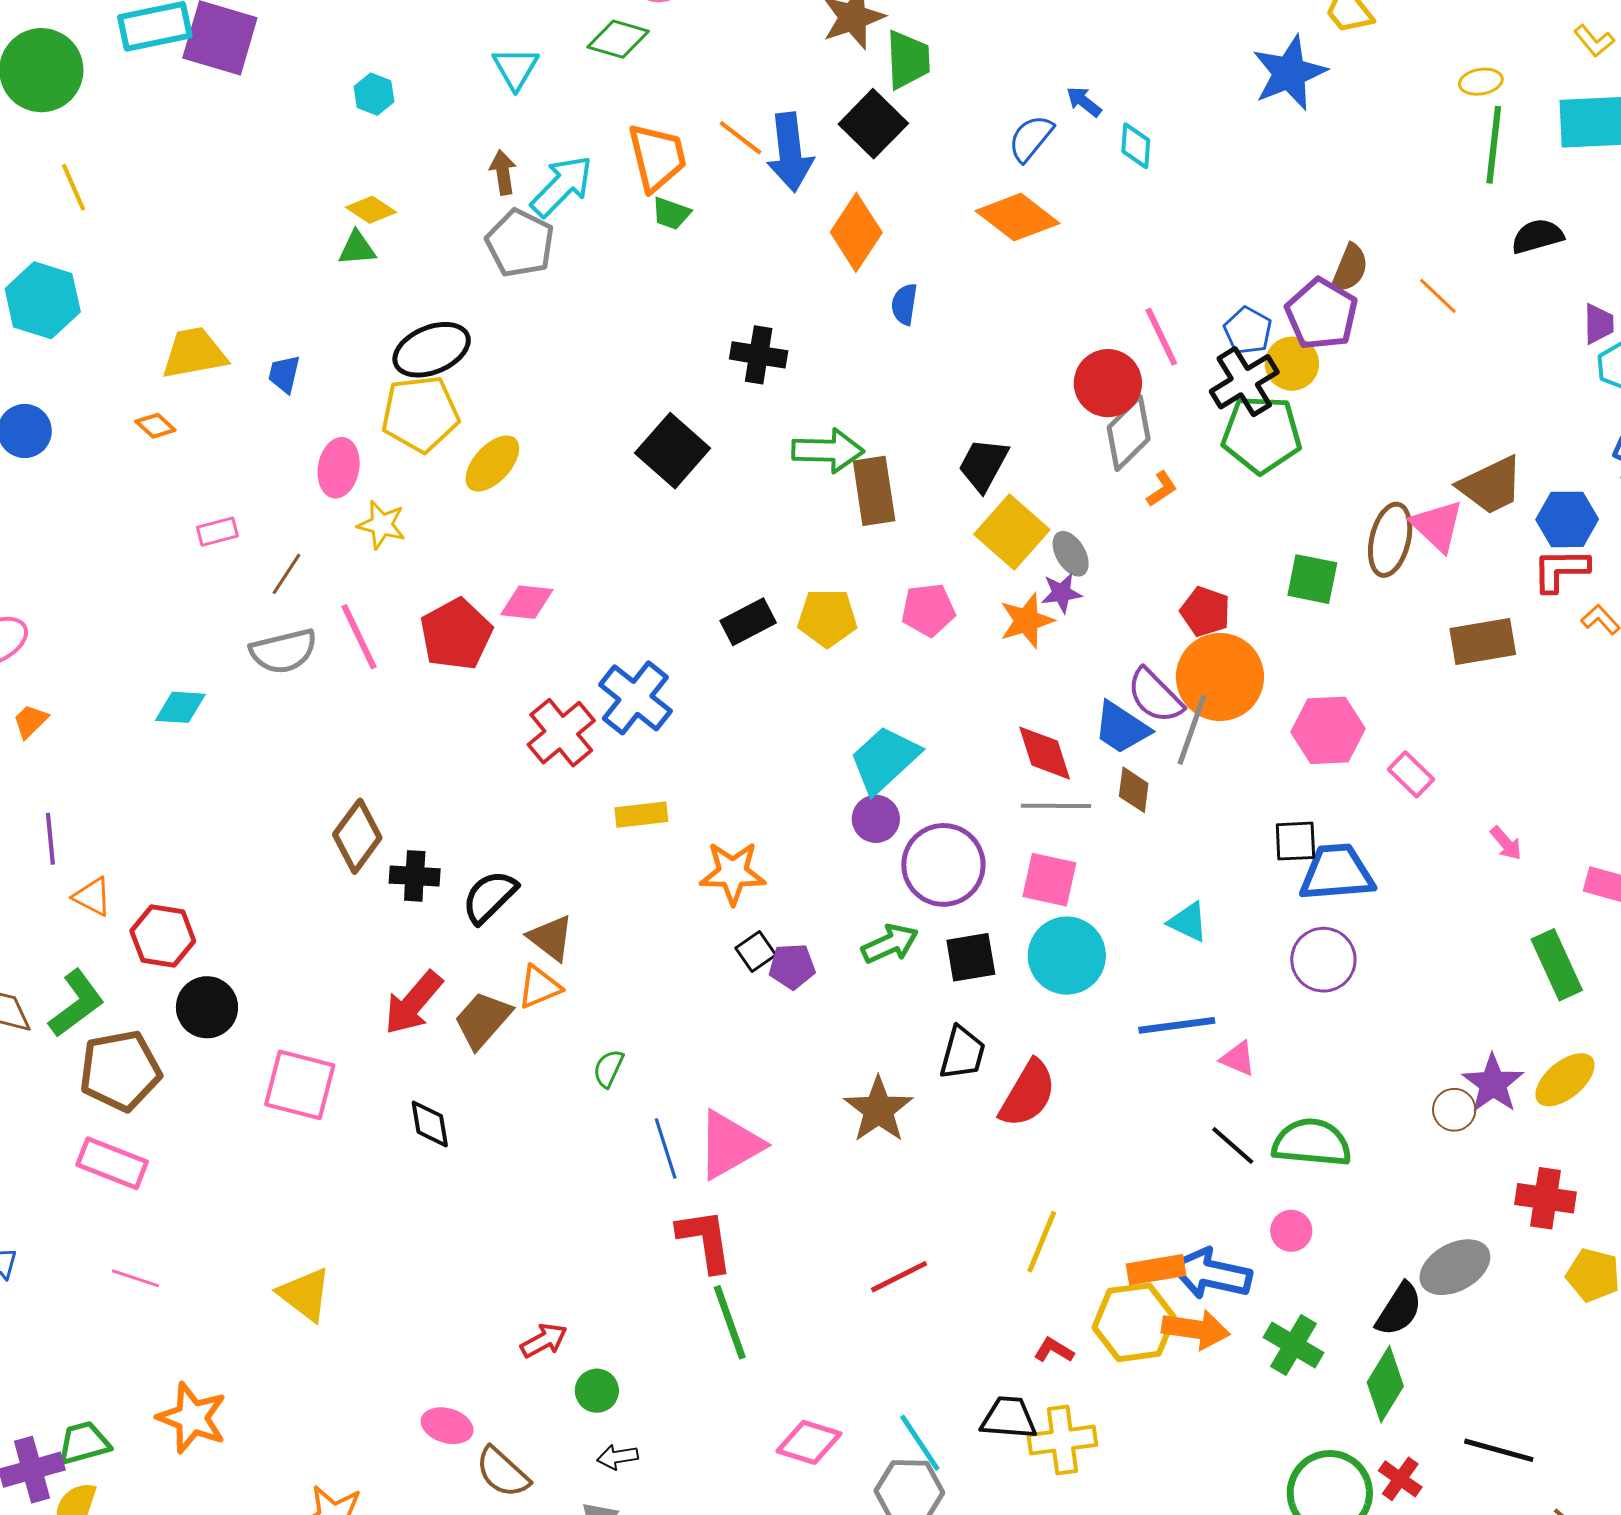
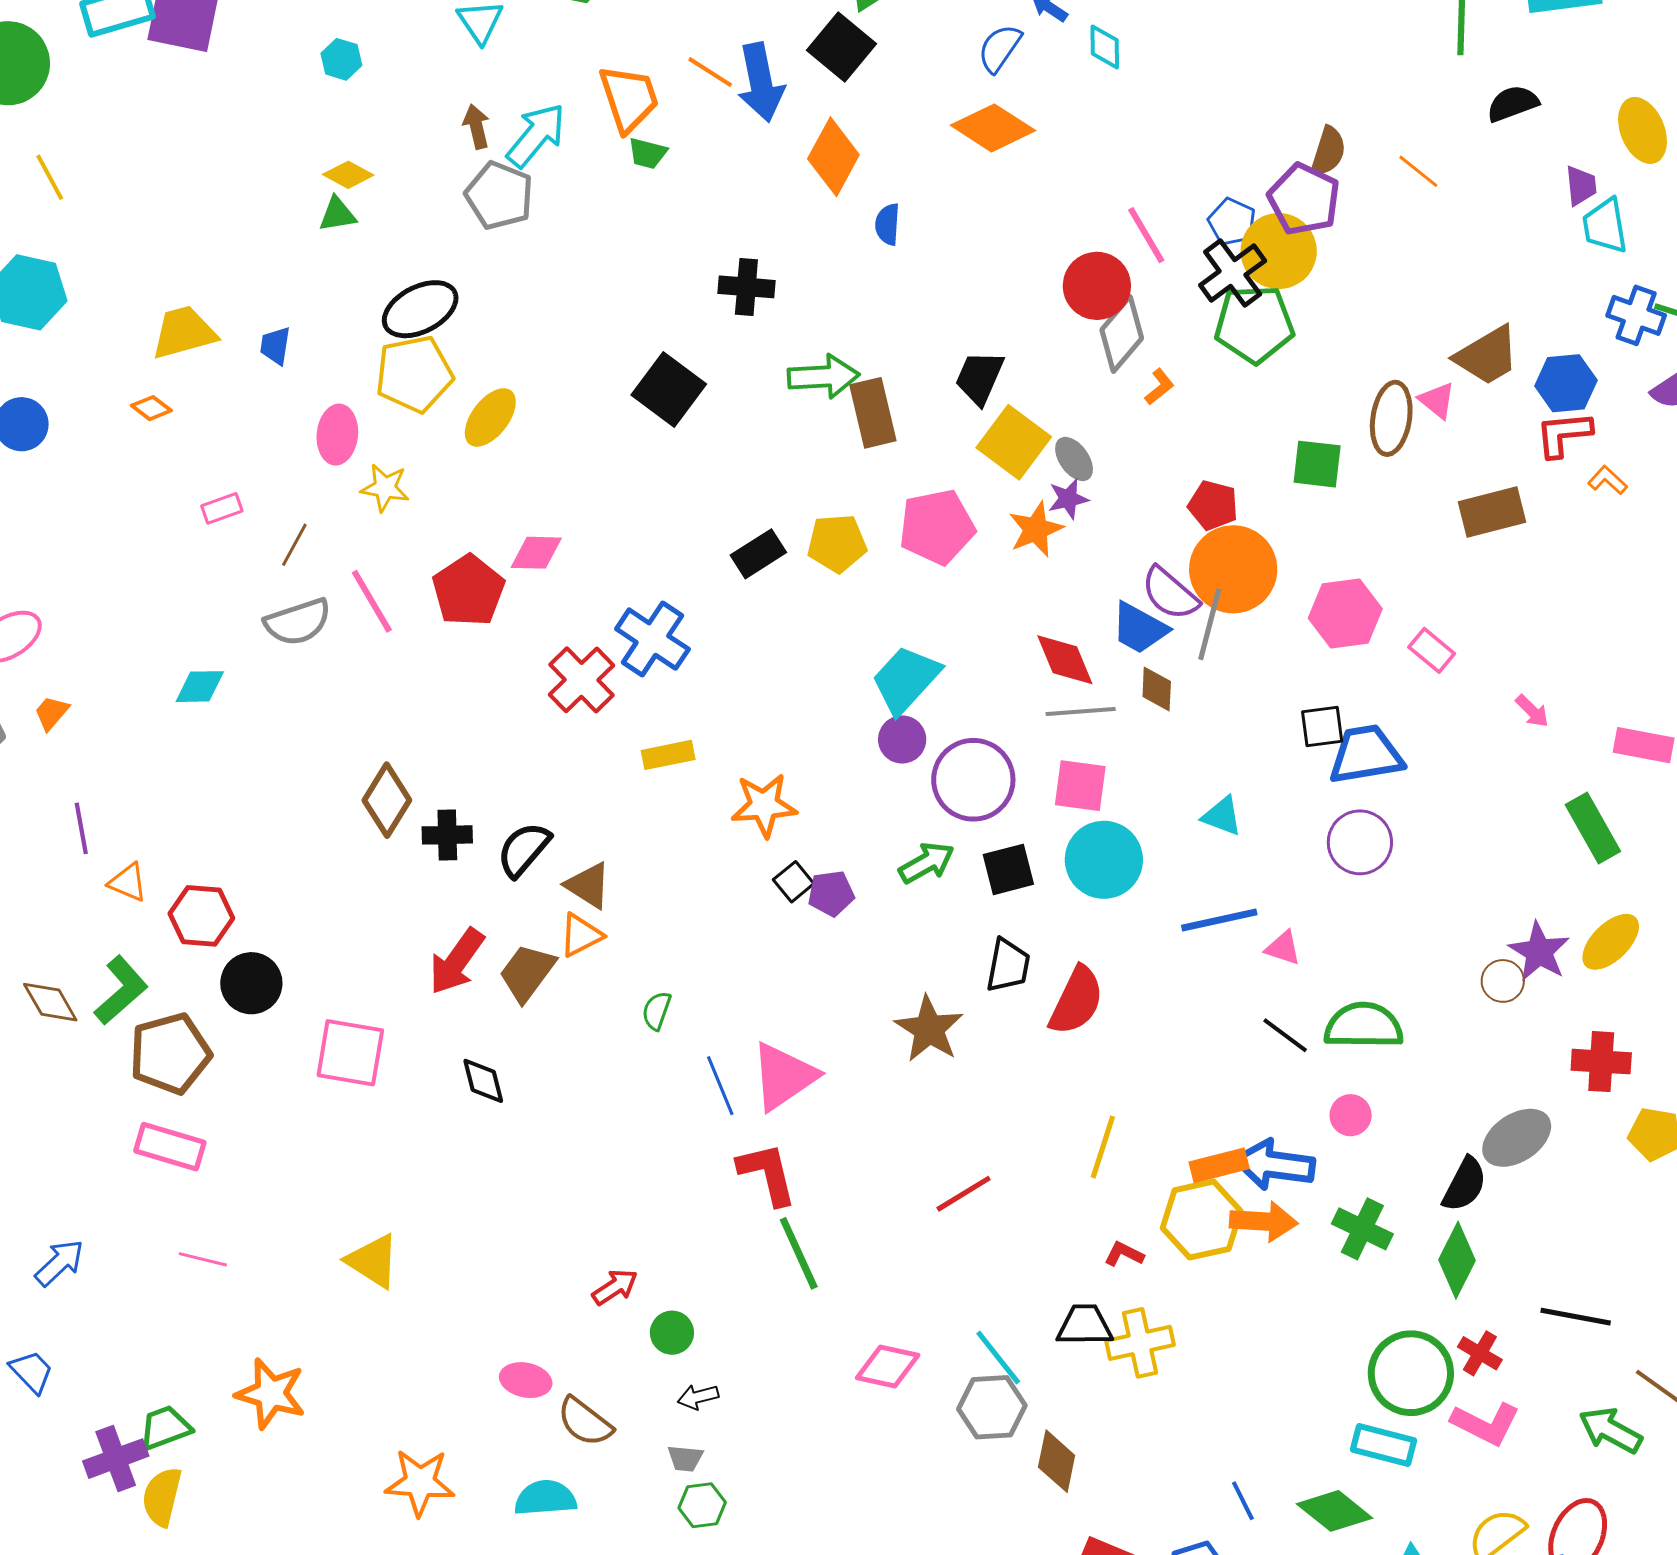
yellow circle: (1292, 364) -> (1279, 251), size x1.4
pink triangle: (1437, 526) -> (1437, 400), size x0.7
pink pentagon: (928, 610) -> (937, 527), size x1.4

